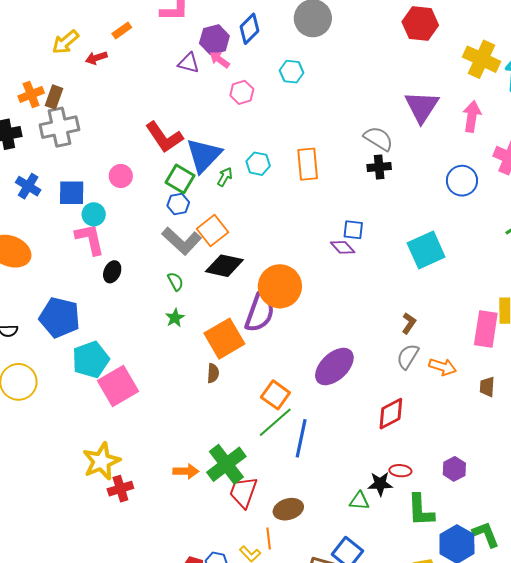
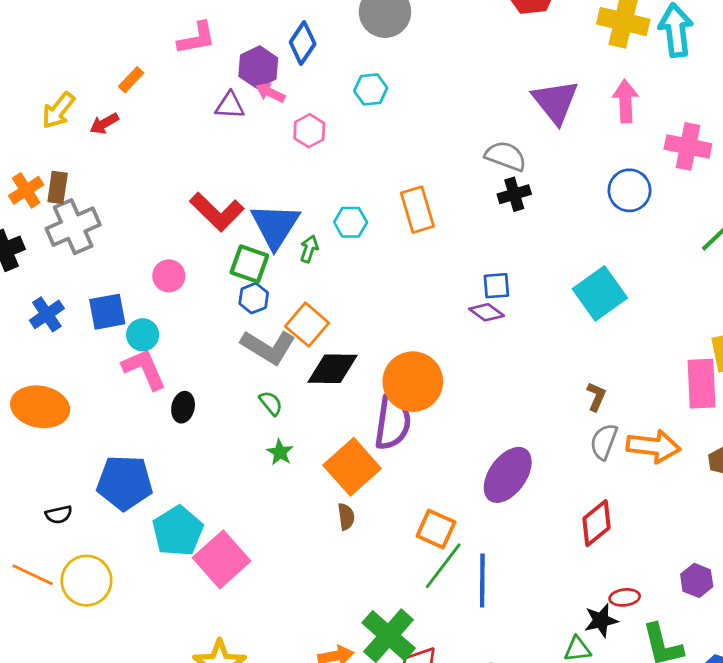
blue cross: (28, 186) -> (47, 314), turned 35
orange arrow: (443, 367) -> (653, 446), size x1.4

